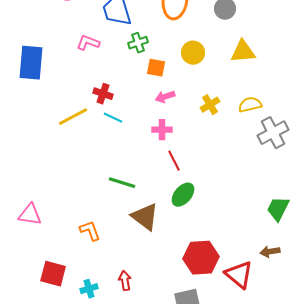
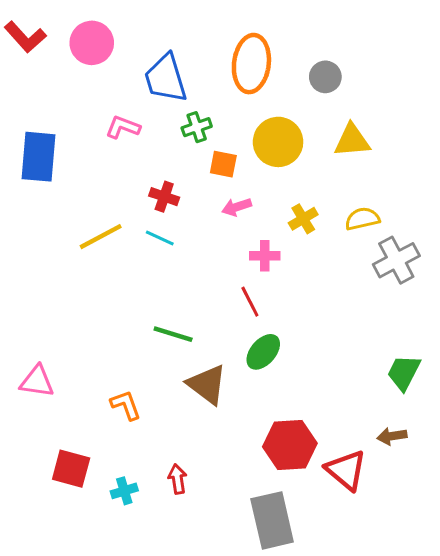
yellow circle: (193, 53) -> (278, 142), size x1.4
red cross: (103, 94) -> (164, 197), moved
pink cross: (162, 130) -> (265, 256), moved

